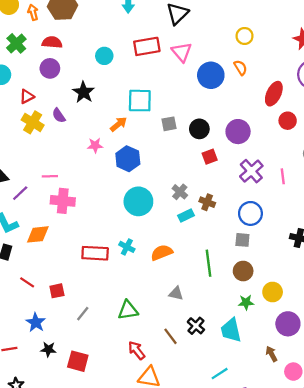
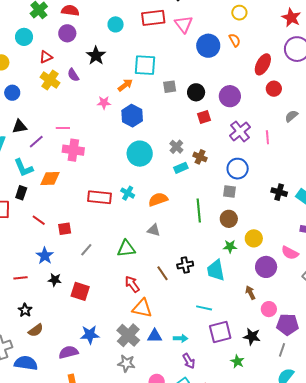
gray triangle: (176, 293) -> (154, 230), moved
black cross: (196, 326) -> (185, 265), turned 35
cyan line: (220, 374) -> (204, 308), turned 42

